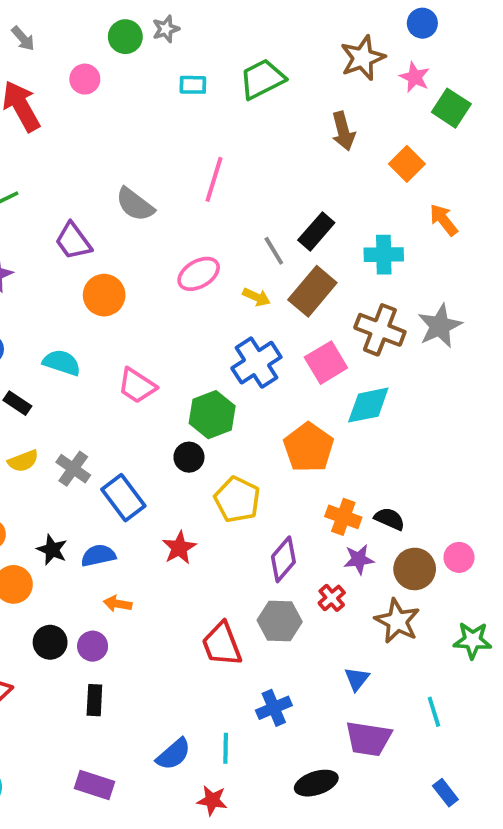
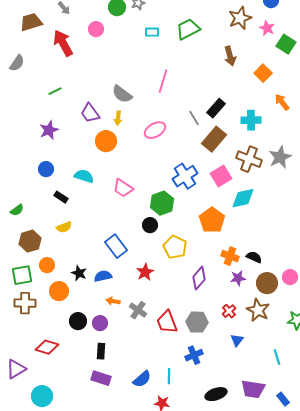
yellow arrow: (256, 297) -> (118, 118), moved, turned 72
gray cross: (73, 469) -> (138, 310), moved
red cross: (332, 598) -> (229, 311), moved
gray hexagon: (280, 621) -> (197, 322), moved
purple trapezoid: (368, 739) -> (253, 389), moved
purple rectangle: (94, 785) -> (101, 378), moved

